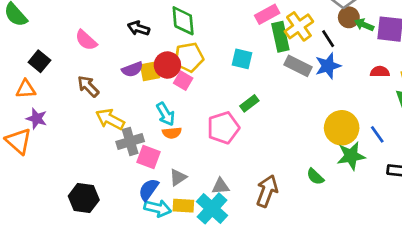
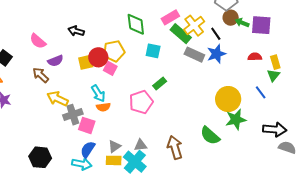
green diamond: (183, 21) -> (136, 24), moved
green rectangle: (280, 37) -> (181, 34), turned -35
purple semicircle: (132, 69) -> (55, 61), moved
blue line: (377, 134) -> (261, 92), moved
gray triangle: (178, 177) -> (115, 146), moved
green semicircle: (315, 177) -> (210, 136), size x1.5
brown arrow: (267, 191) -> (175, 147), turned -35
cyan arrow: (158, 208) -> (82, 164), moved

